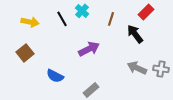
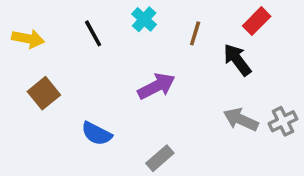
black line: (62, 19) -> (93, 33), moved
yellow arrow: (30, 22) -> (28, 39), moved
gray cross: (161, 69) -> (283, 121), turned -35

